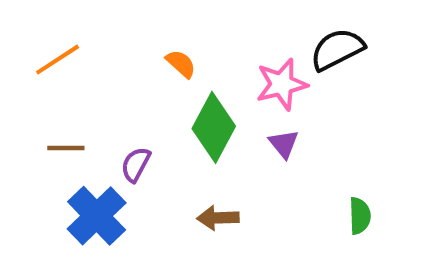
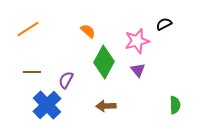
black semicircle: (337, 49) -> (164, 24), size x0.6

